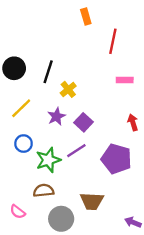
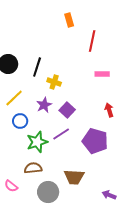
yellow cross: (68, 89) -> (54, 82), turned -32
blue circle: (24, 144) -> (20, 121), moved

